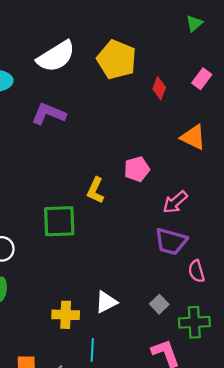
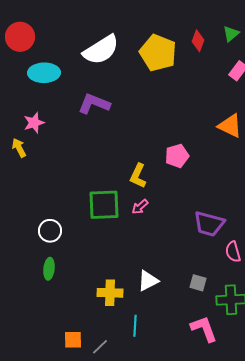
green triangle: (194, 23) -> (231, 34), moved
red diamond: (159, 88) -> (198, 41), moved
pink arrow: (175, 202) -> (140, 207), moved, size x0.7
gray square: (159, 304) -> (198, 283), turned -30

